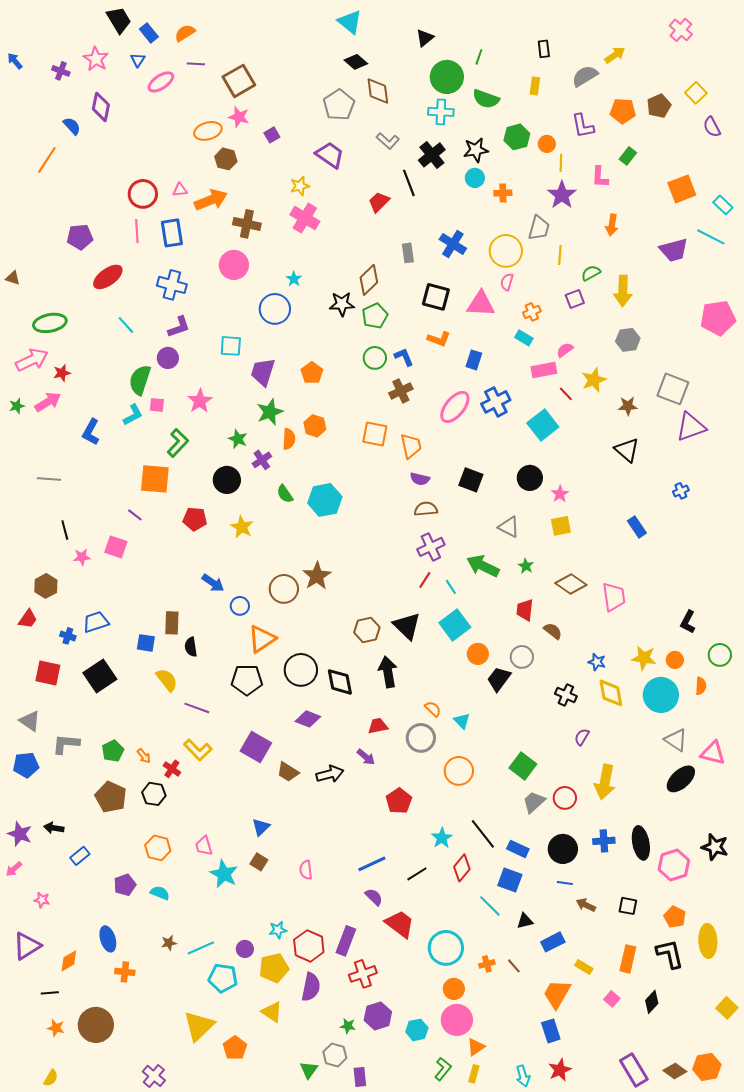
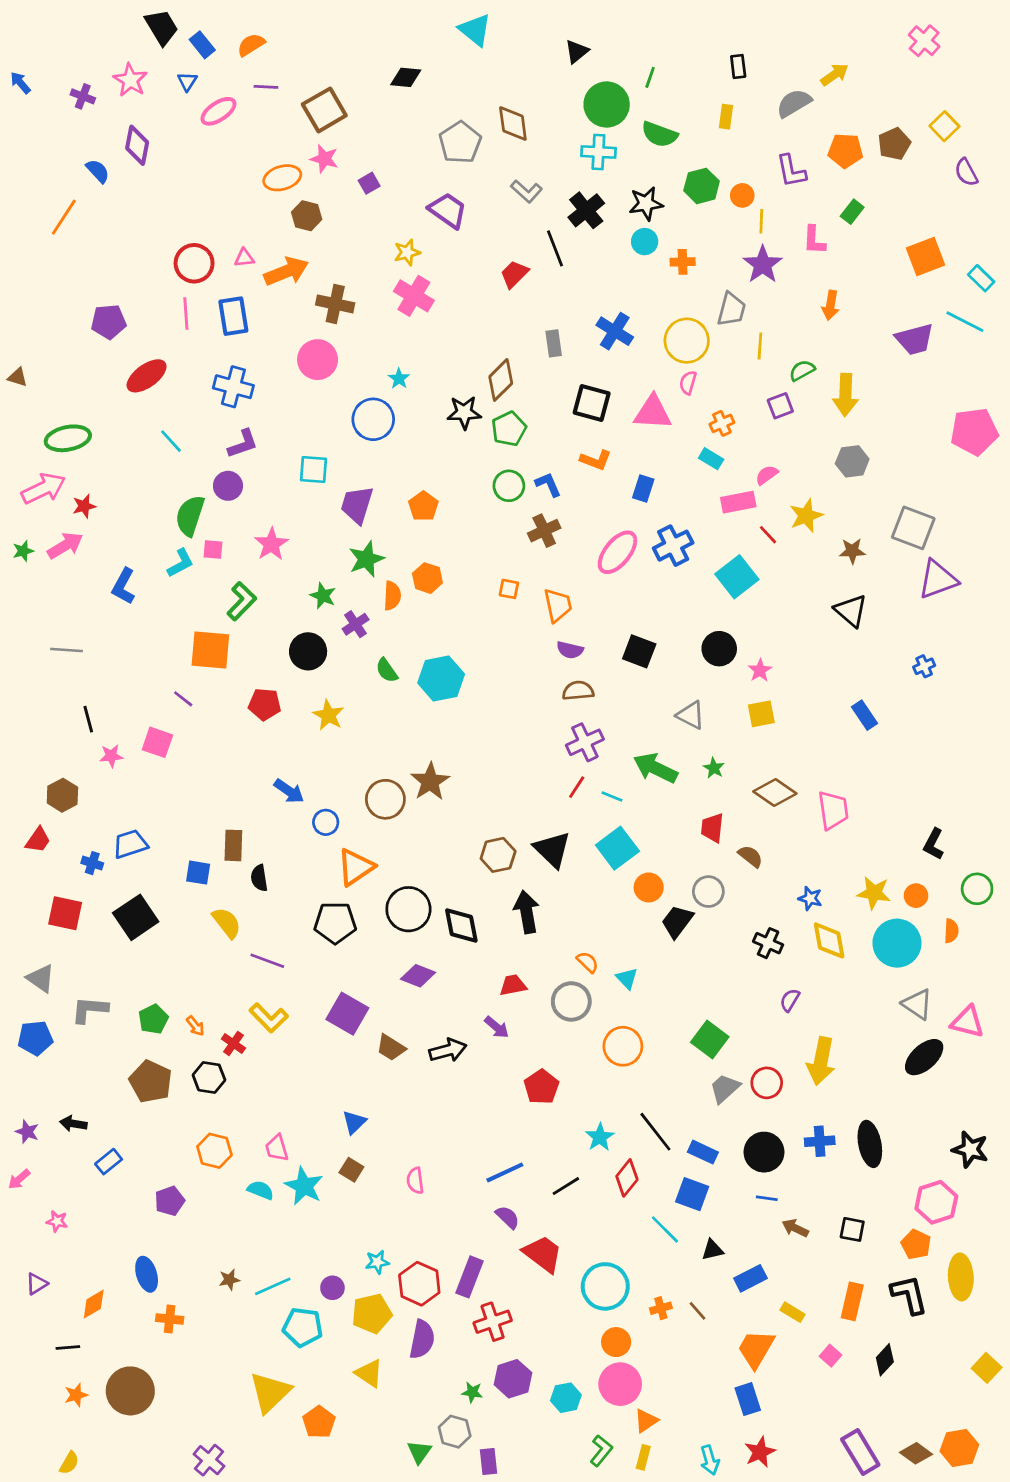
black diamond: (356, 62) -> (406, 77), moved, turned -35
orange square: (375, 434) -> (509, 589), size x0.6
cyan line: (451, 587) -> (612, 797), turned -35
purple star: (20, 834) -> (27, 1132), size x0.7
pink hexagon: (674, 865) -> (936, 1202), moved
cyan semicircle: (160, 893) -> (261, 1190), moved
purple triangle: (27, 946) -> (37, 1284), size x0.6
orange star: (56, 1028) -> (76, 1395), turned -30

